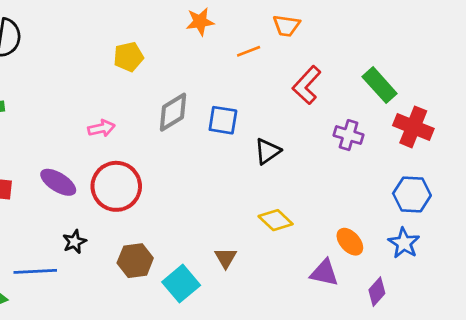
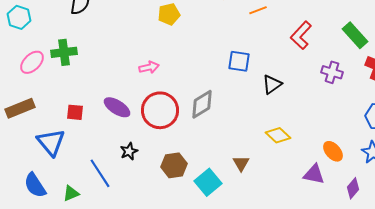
gray diamond: (173, 112) -> (202, 104), moved
blue line: (35, 271) -> (100, 173), turned 60

